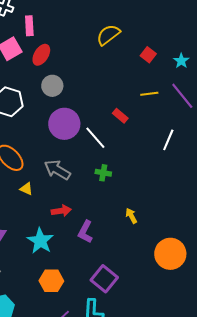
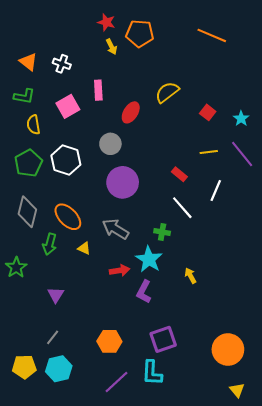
pink rectangle: (29, 26) -> (98, 90), moved
red ellipse: (41, 55) -> (131, 112), moved
white line: (95, 138) -> (182, 208), moved
white line: (168, 140) -> (216, 190), moved
cyan star: (40, 241) -> (149, 259), moved
orange circle: (170, 254) -> (228, 350), moved
purple square: (104, 279) -> (163, 339), turned 32

